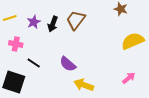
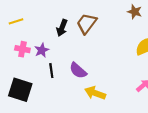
purple star: (34, 22) -> (42, 50), moved
black line: (34, 63) -> (51, 71), moved, turned 48

